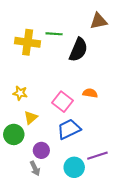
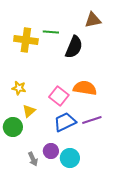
orange semicircle: (90, 93) -> (85, 88), size x1.6
purple circle: (41, 150) -> (51, 151), moved
purple line: (97, 156) -> (92, 120), moved

